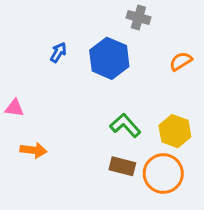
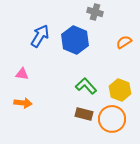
blue arrow: (58, 52) -> (40, 36), size x1.6
pink triangle: (15, 108) -> (22, 74), moved

